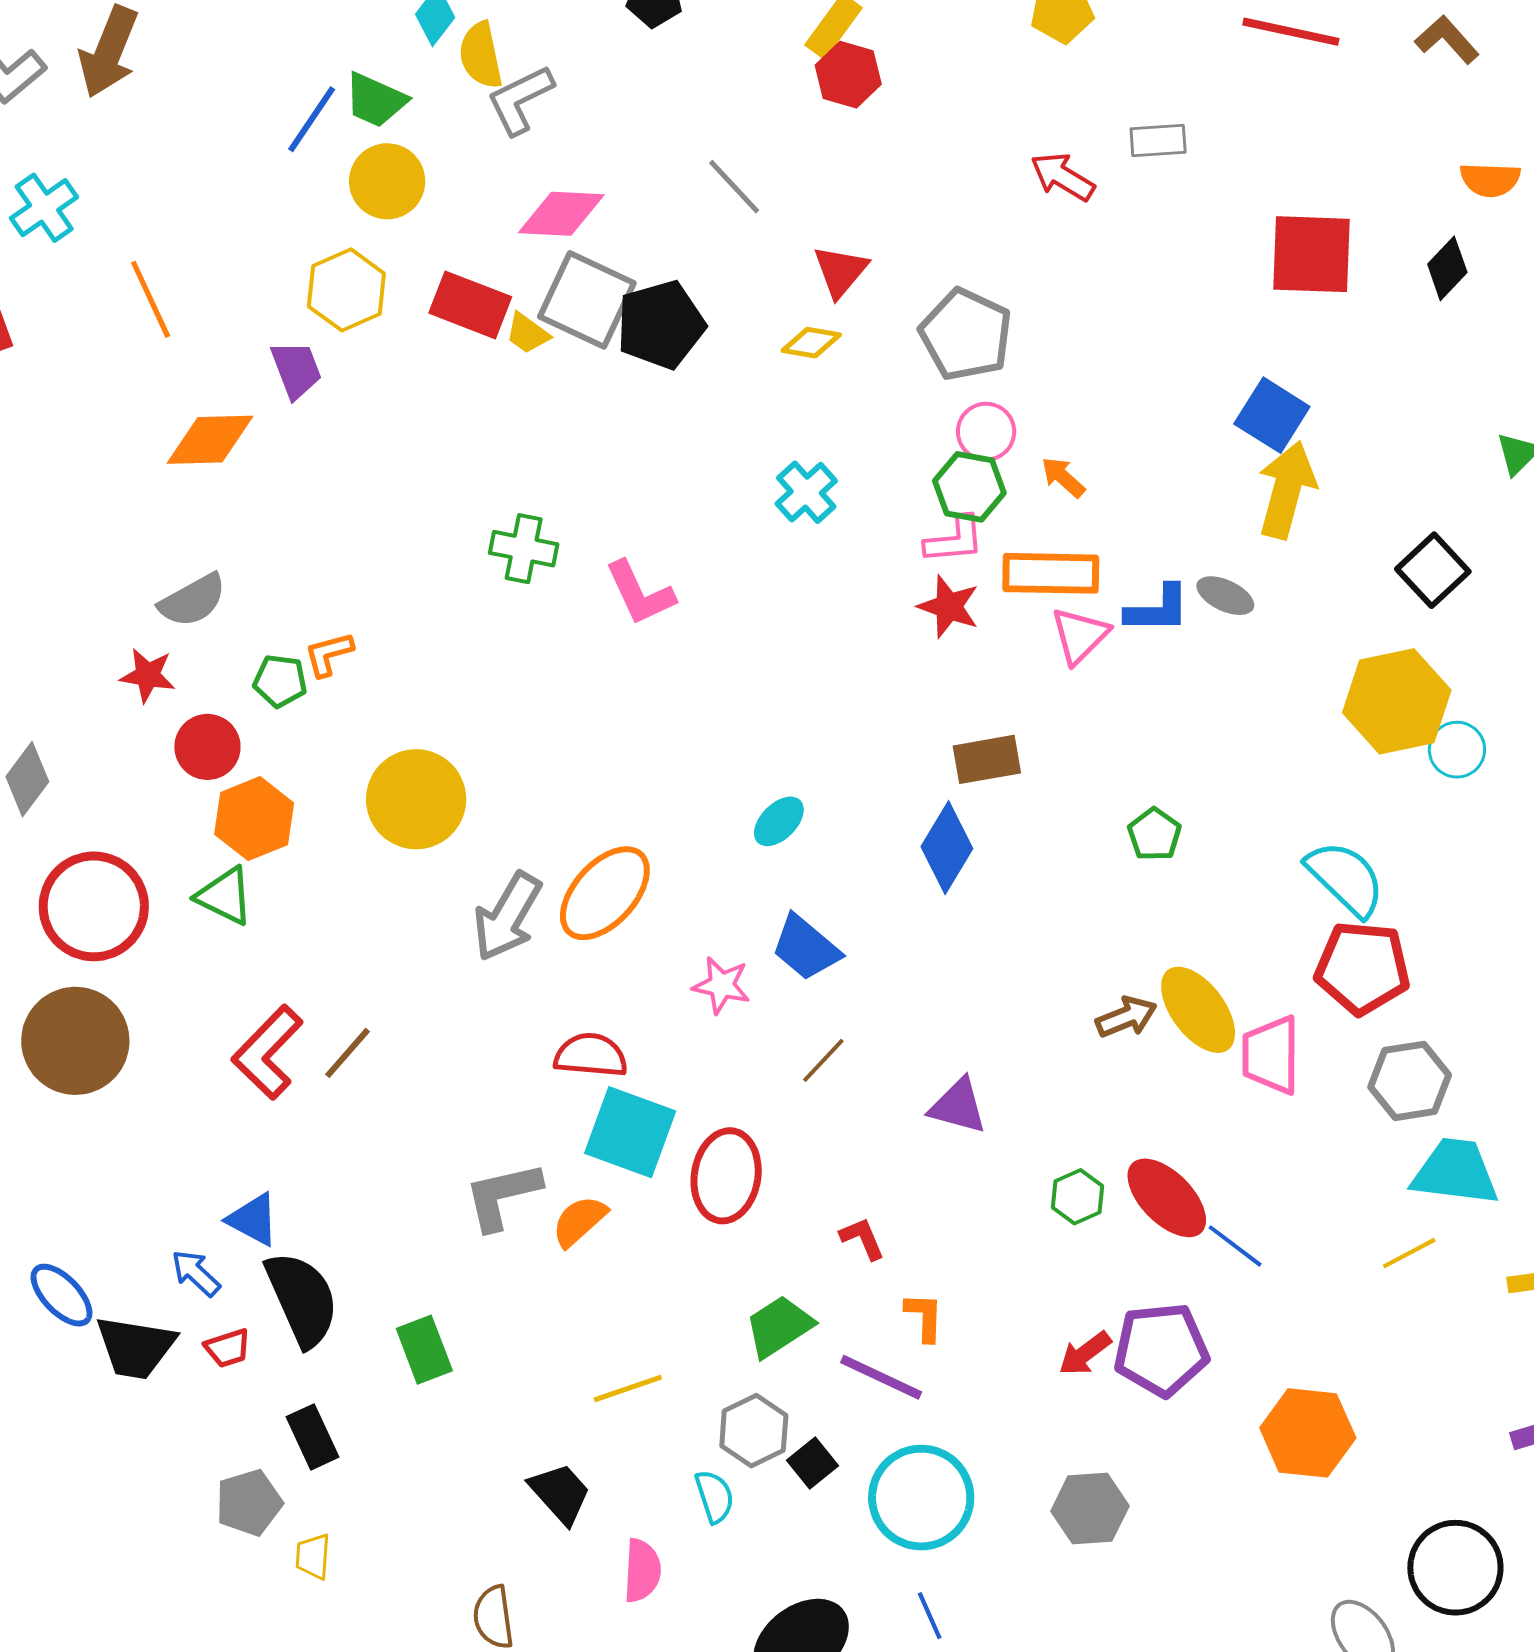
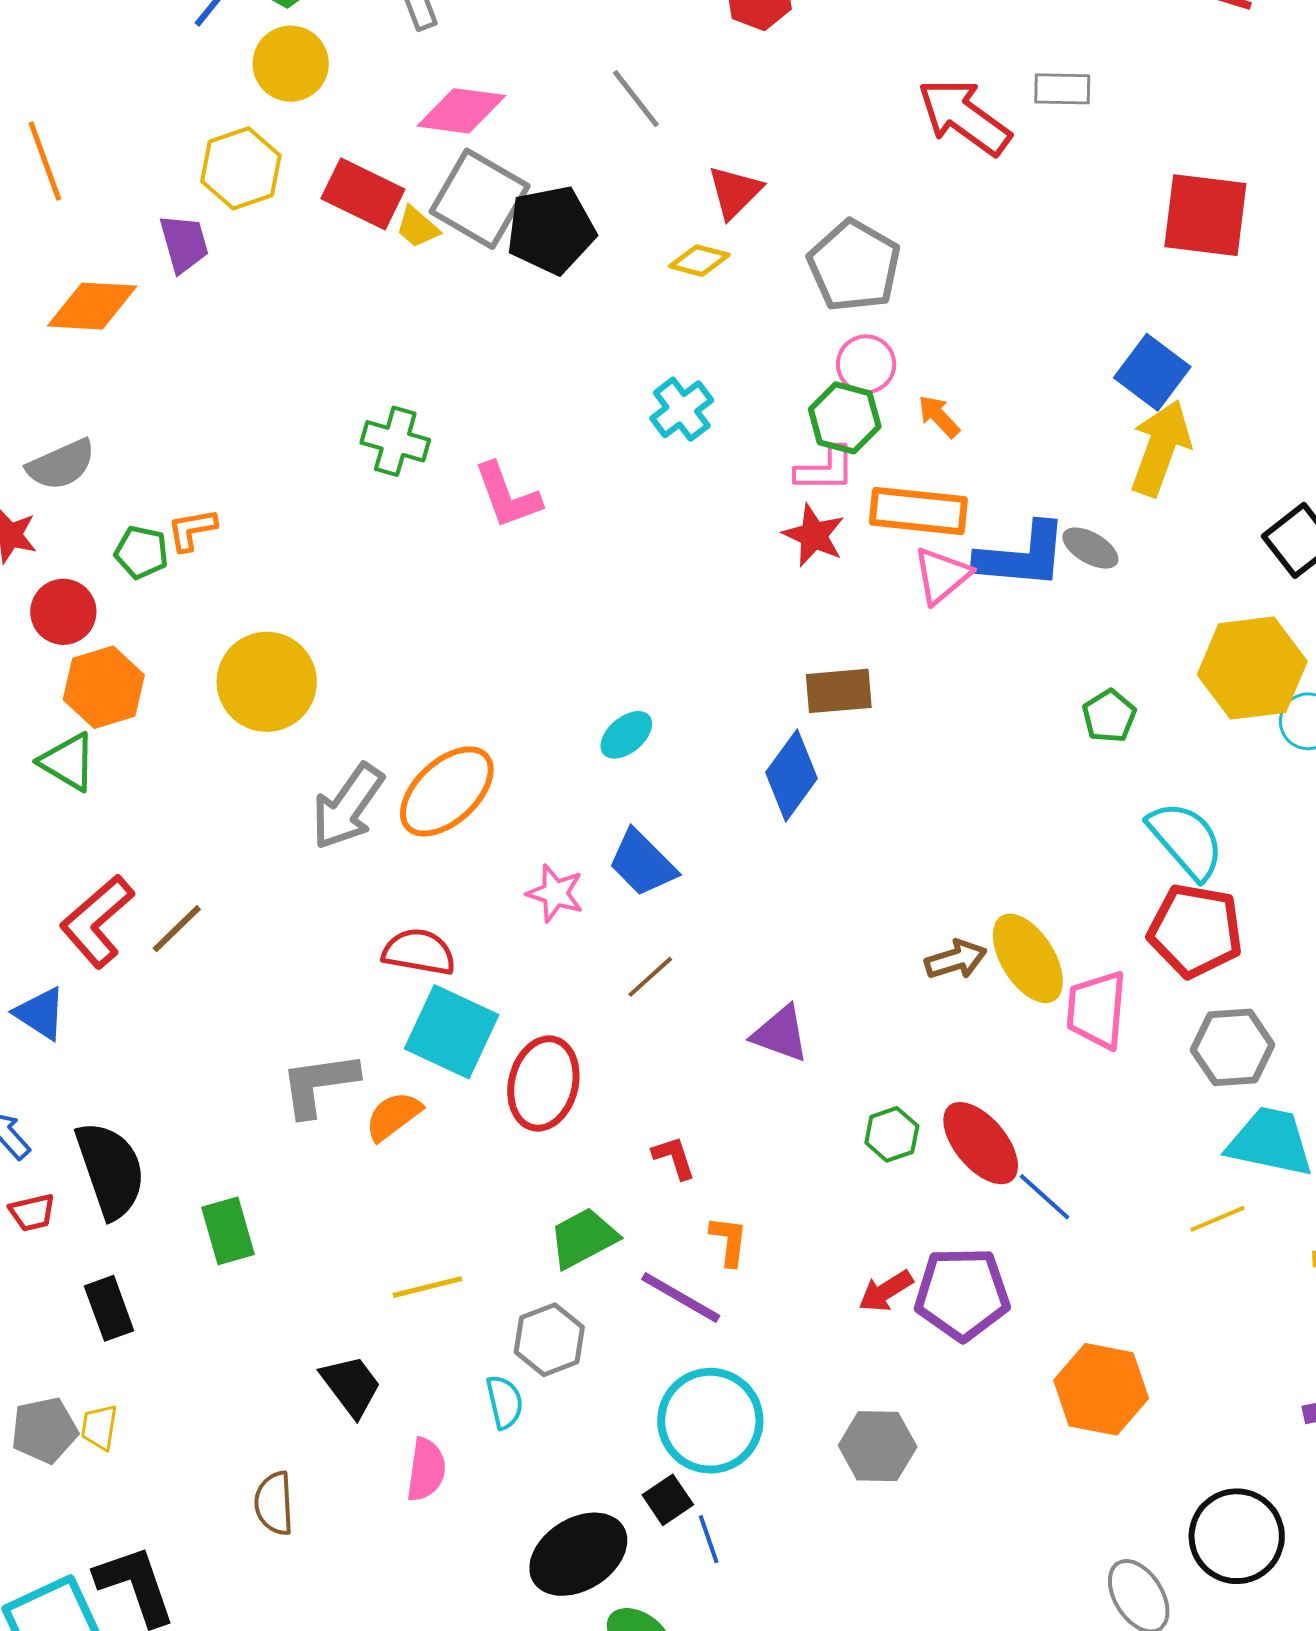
red arrow: (1063, 177) -> (964, 117), size x1.5
blue L-shape: (1158, 609) -> (1022, 556), size x1.4
green pentagon: (1154, 834) -> (1109, 716), moved
blue triangle: (253, 1220) -> (40, 1013), moved
black square: (813, 1463) -> (668, 1500), moved
gray pentagon: (249, 1503) -> (44, 1430), moved

